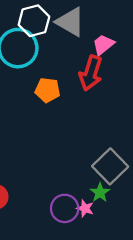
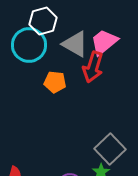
gray triangle: (70, 22) -> (75, 44), moved
pink trapezoid: (103, 45) -> (104, 42), size x1.4

